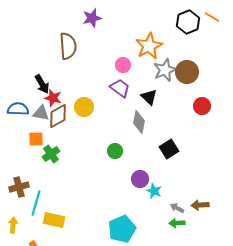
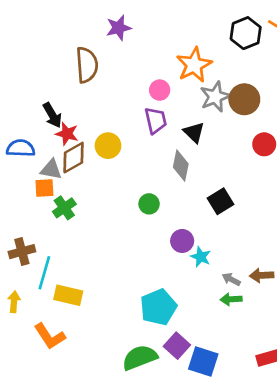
purple trapezoid: (120, 88) -> (156, 120), turned 40
gray triangle: (41, 113) -> (51, 169), moved

